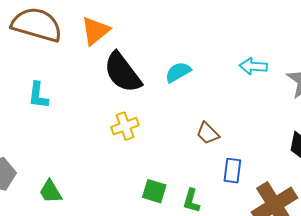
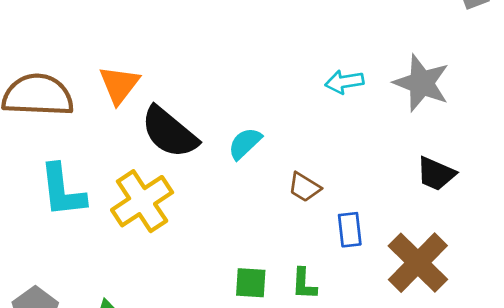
cyan semicircle: (178, 72) -> (245, 143), moved
cyan L-shape: (38, 95) -> (62, 190), size x1.5
yellow cross: (125, 126) -> (142, 201), moved, size x1.6

